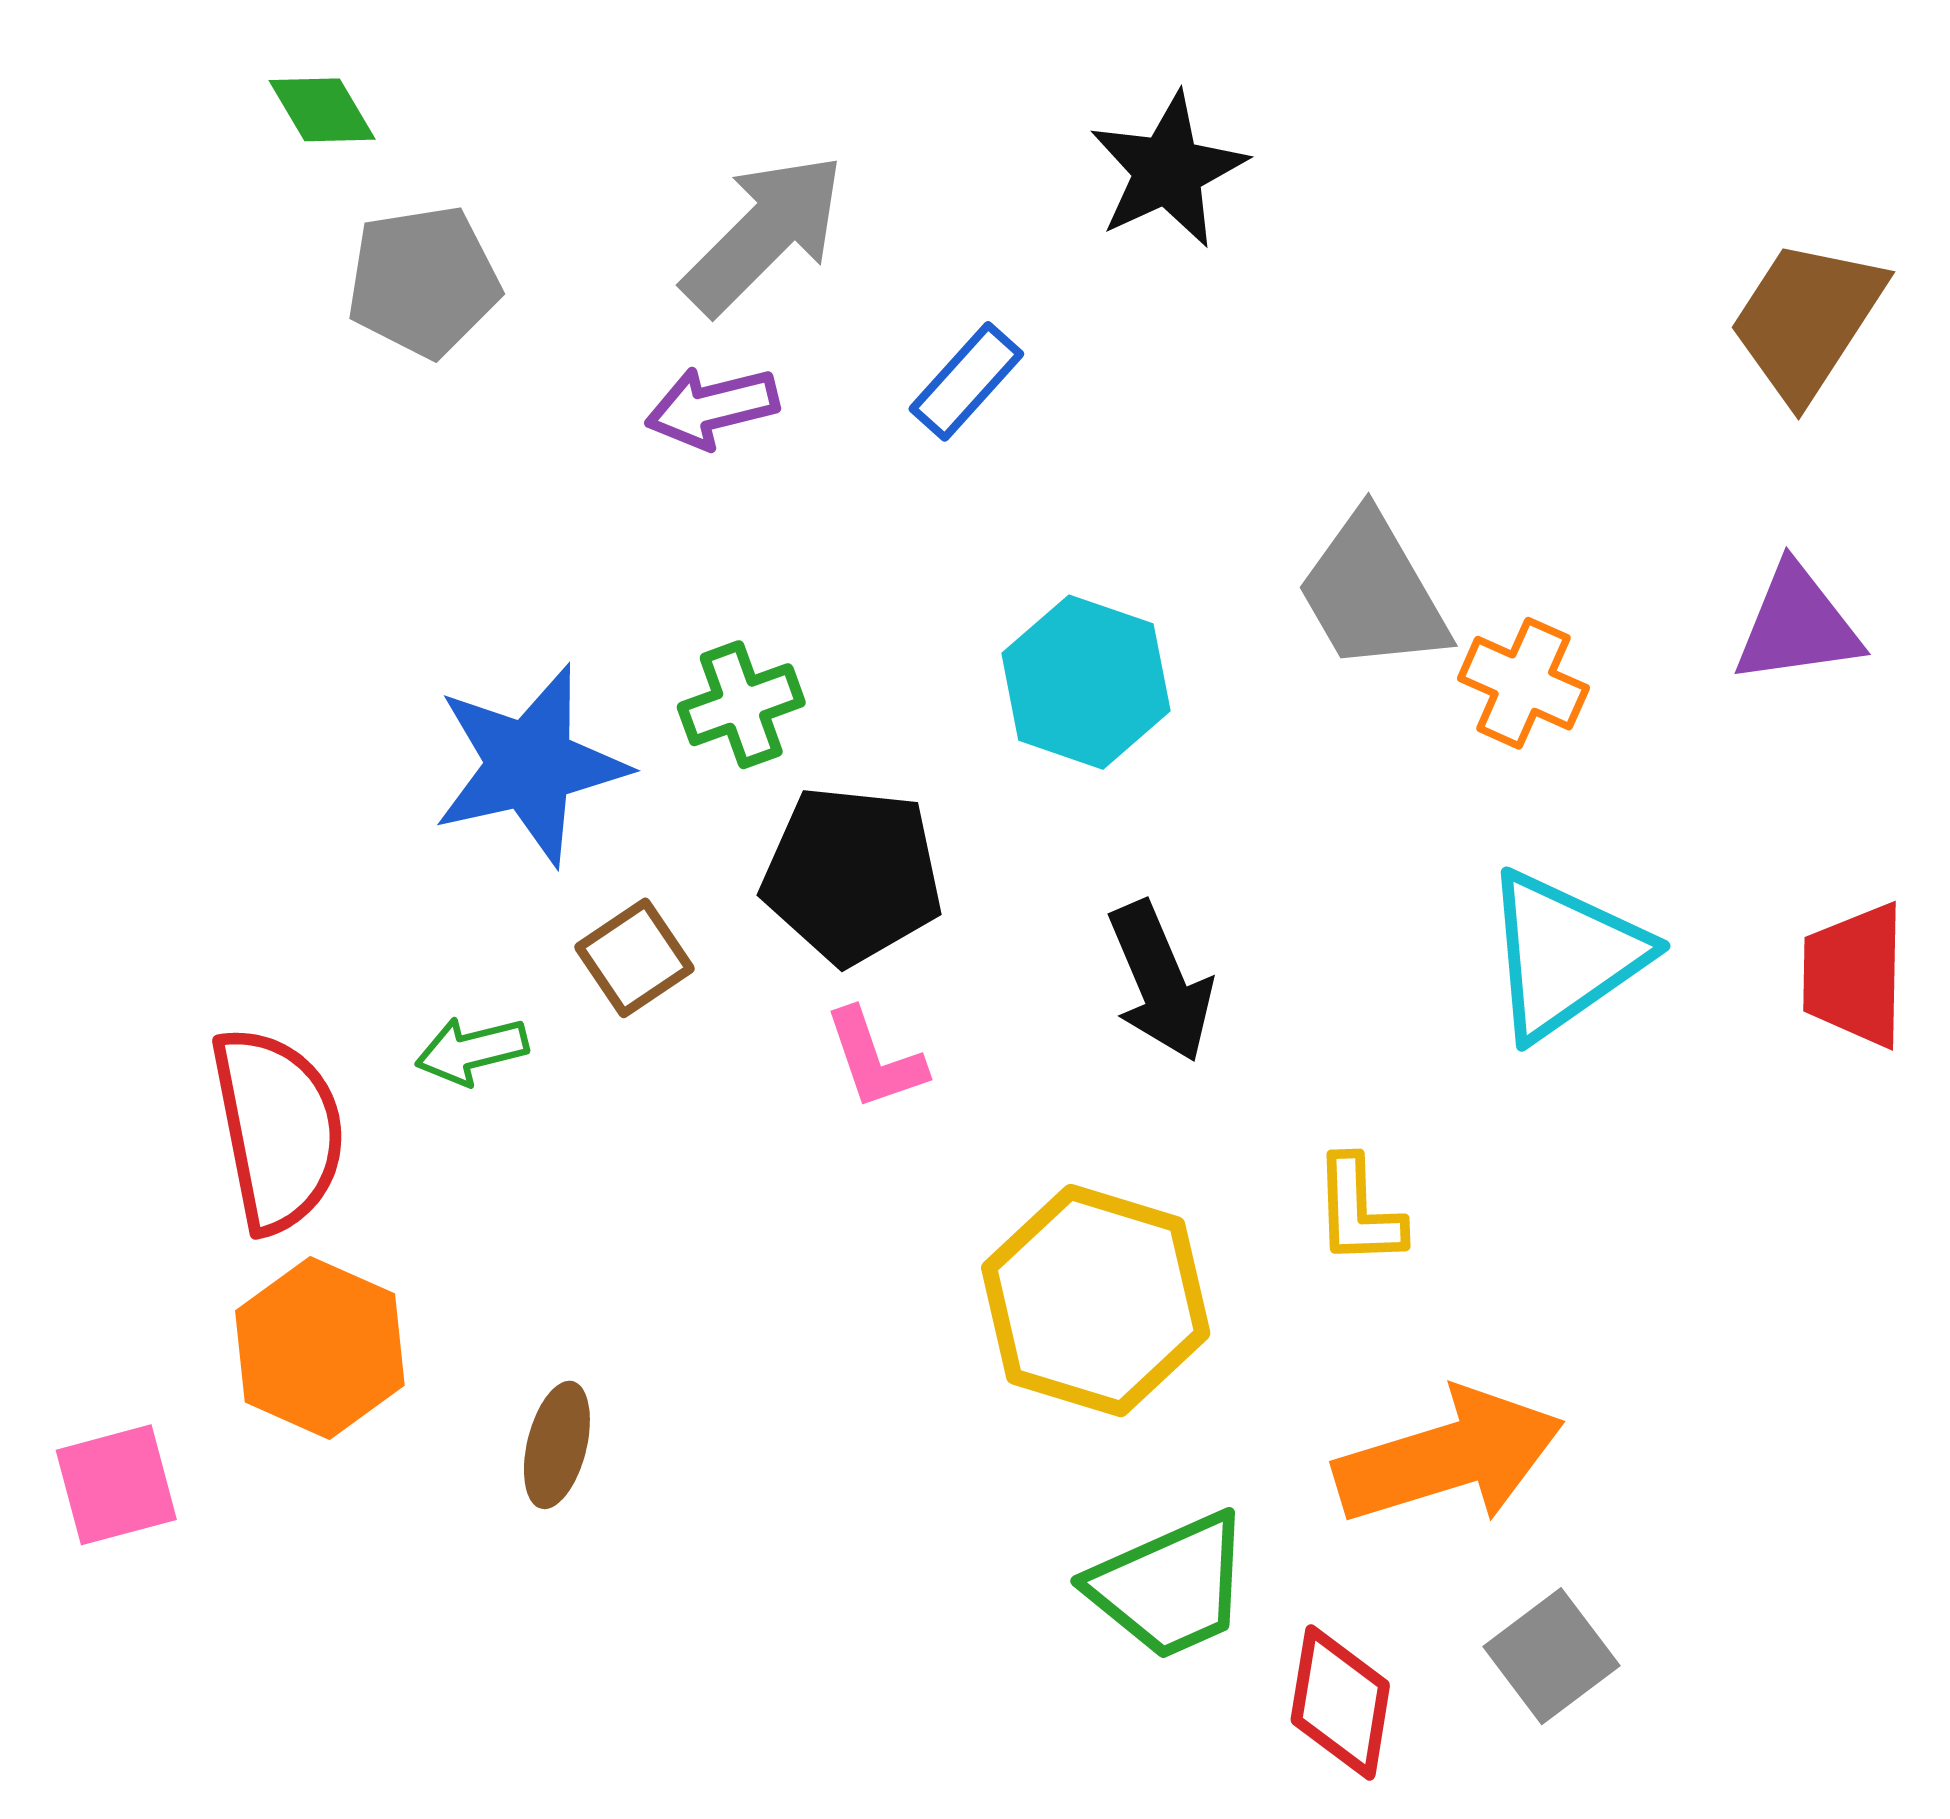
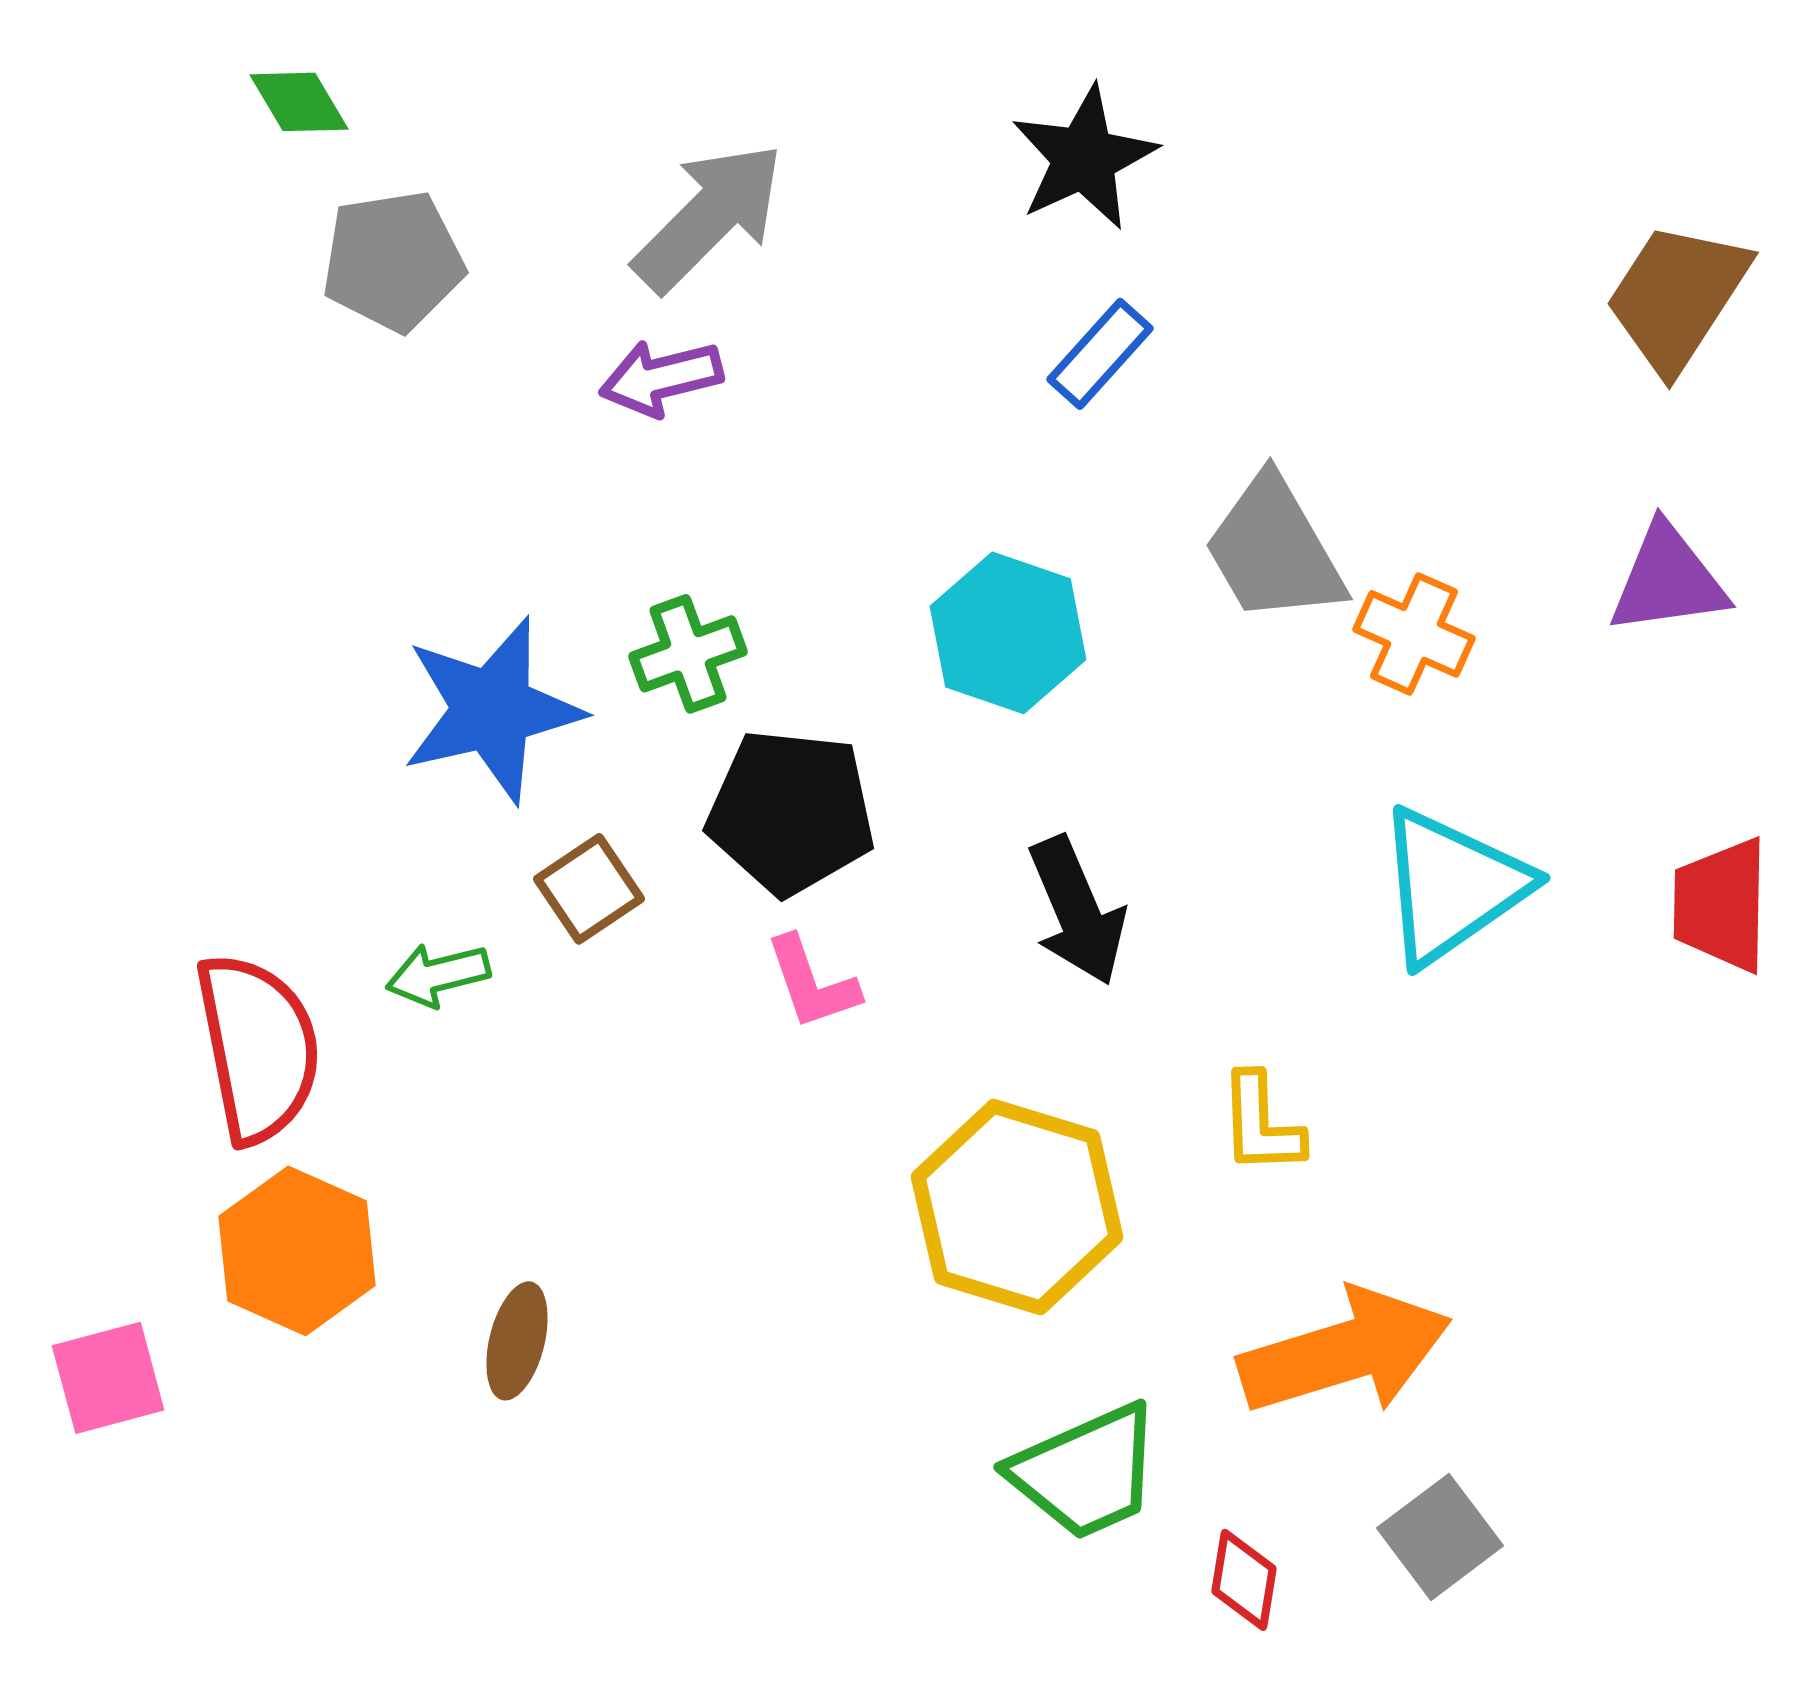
blue rectangle: (966, 381) -> (1100, 354), moved
red diamond: (1340, 1702) -> (1244, 1580), size x0.7

